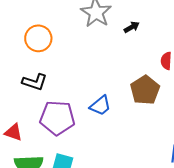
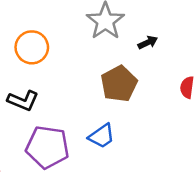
brown pentagon: (145, 90) -> (119, 84), moved

